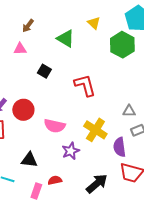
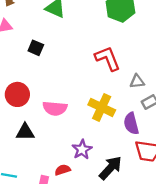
red L-shape: (85, 85) -> (108, 58), moved
purple star: (71, 151) -> (82, 150), moved
black triangle: (29, 160) -> (25, 132), moved

